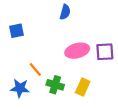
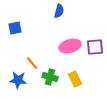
yellow rectangle: (83, 87) -> (75, 79), turned -49

